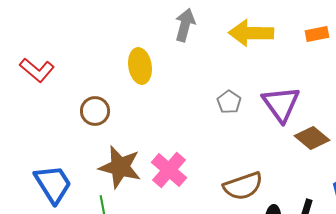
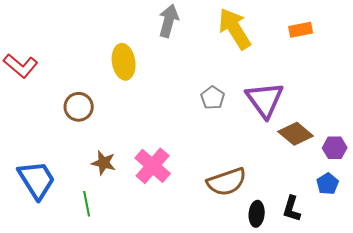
yellow arrow: (251, 33) -> (235, 29), turned 57
brown star: (120, 167) -> (104, 163), size x0.6

